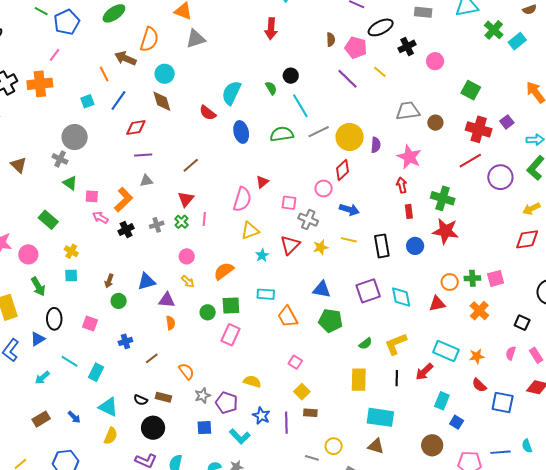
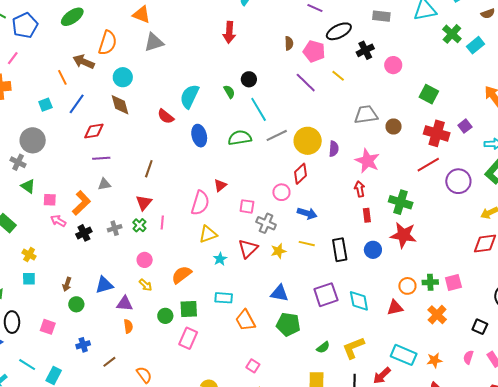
brown line: (191, 165) -> (149, 169), turned -30

